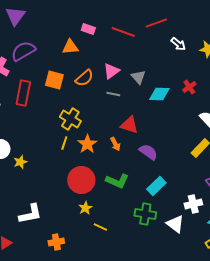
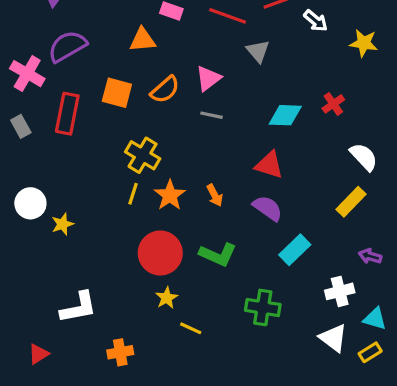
white arrow: (178, 44) -> (316, 21), moved
gray triangle: (138, 77) -> (258, 51), moved
red triangle: (129, 125) -> (269, 165), moved
cyan rectangle: (156, 186) -> (295, 250), moved
white triangle: (175, 224) -> (333, 338), moved

